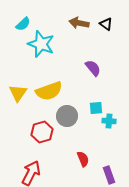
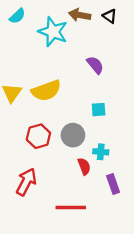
cyan star: (41, 44) -> (53, 32), moved
gray circle: (67, 116) -> (73, 135), moved
cyan cross: (109, 121) -> (101, 152), moved

